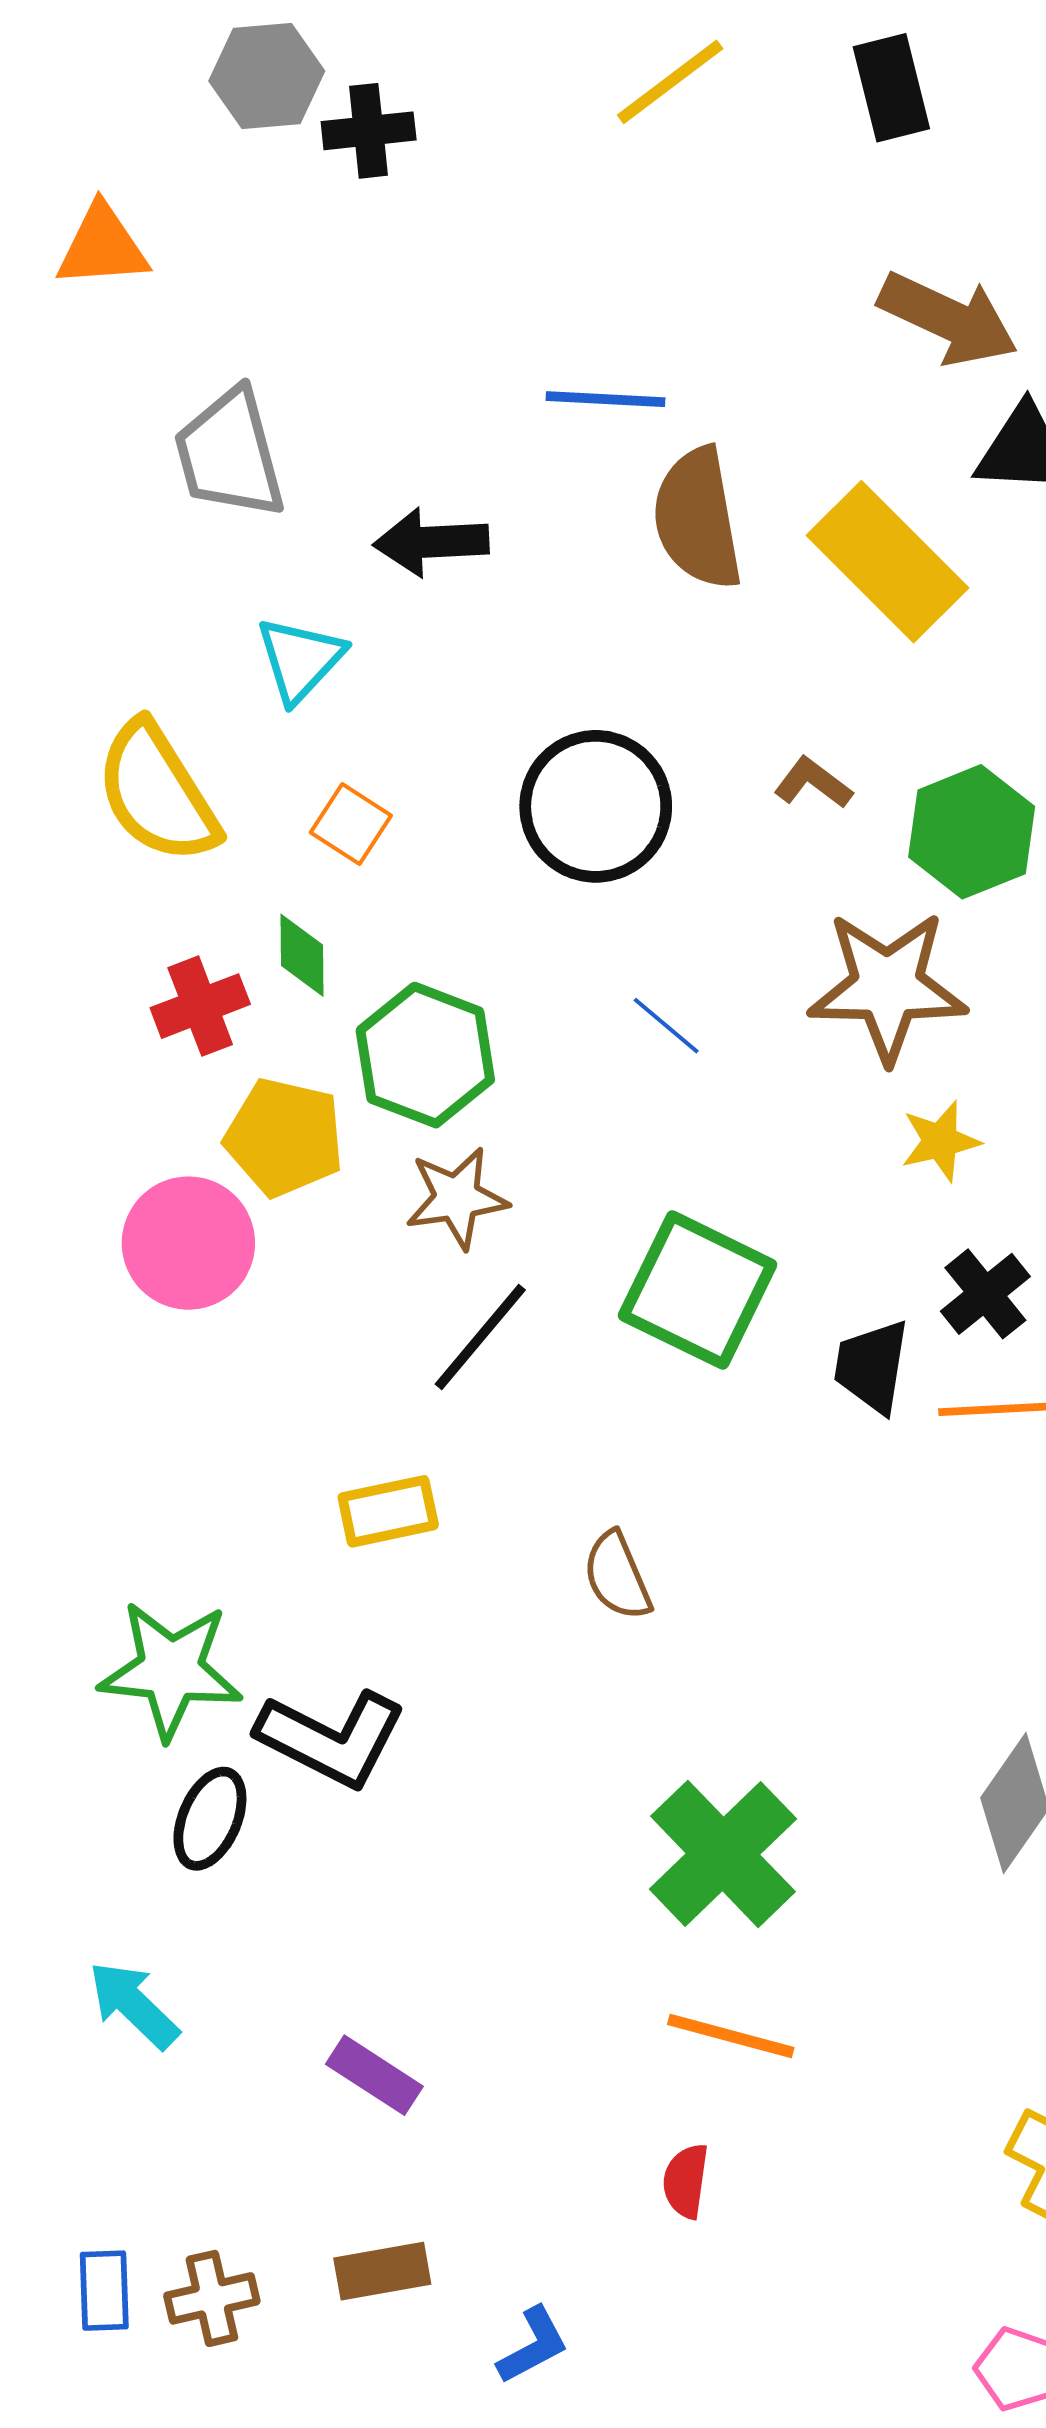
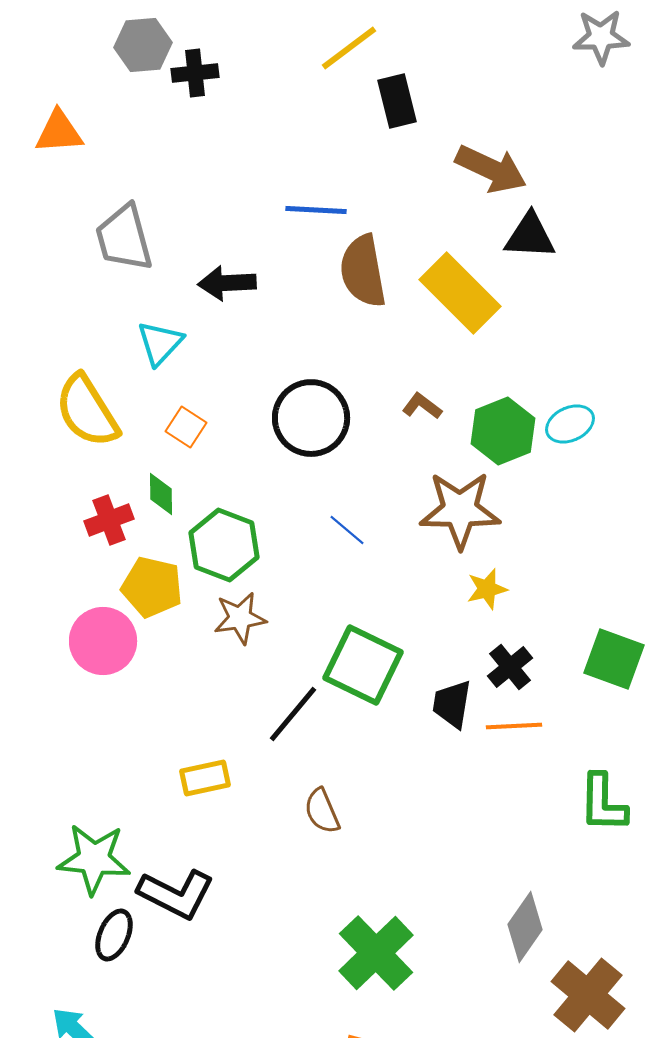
black rectangle: (891, 88) -> (397, 101), moved
black line: (480, 1337) -> (293, 714), moved

